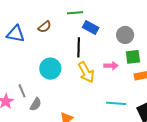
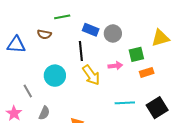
green line: (75, 13) -> (62, 17), moved
brown semicircle: (45, 27) -> (44, 34), turned 56
gray circle: (125, 35) -> (113, 33), moved
gray line: (22, 91) -> (28, 91), moved

